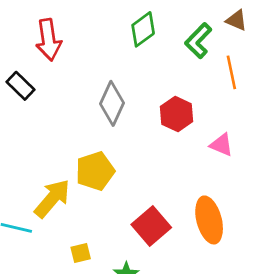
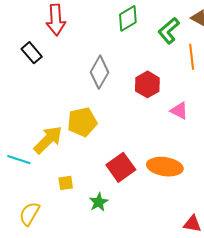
orange ellipse: (209, 220) -> (165, 167), turned -72

